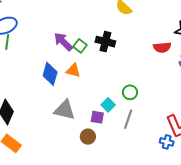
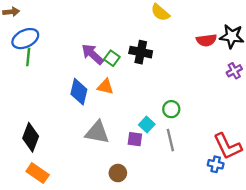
red semicircle: (162, 47) -> (206, 40), moved
gray line: (128, 119) -> (170, 140), turned -30
brown circle: (88, 137) -> (118, 173), moved

